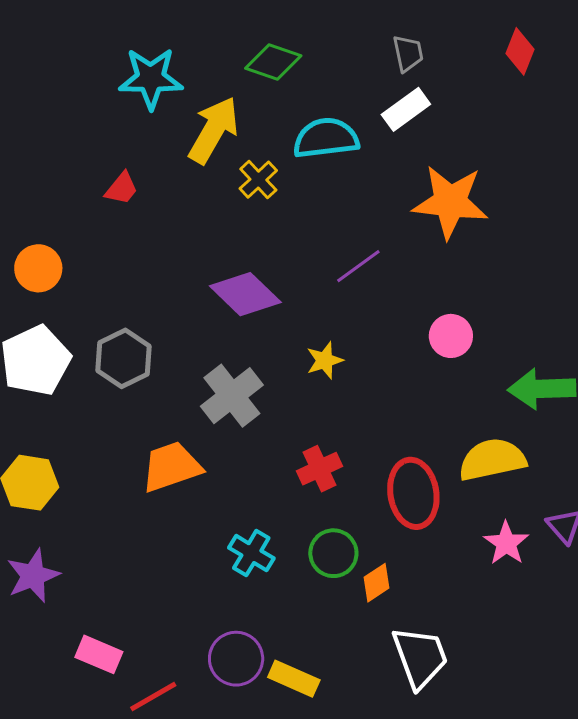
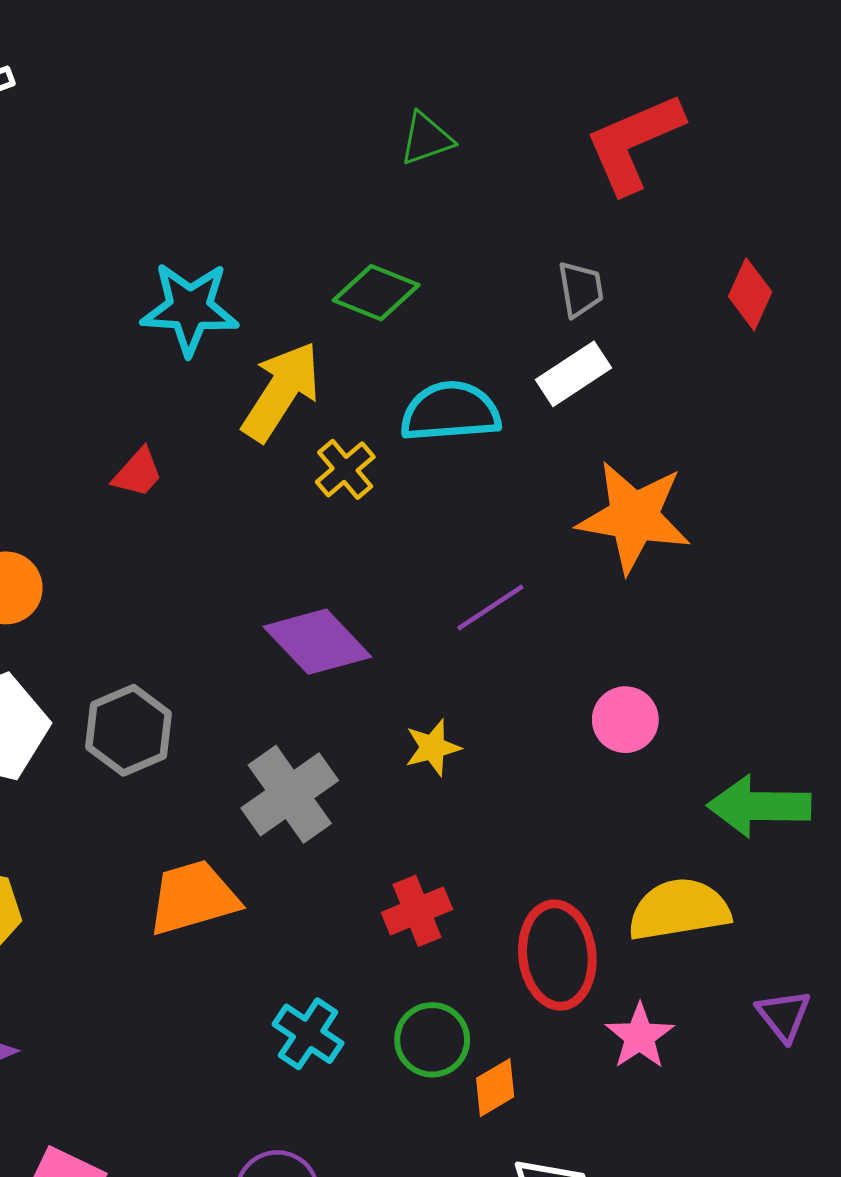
pink star: (506, 543) -> (640, 1036), moved

